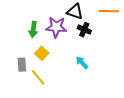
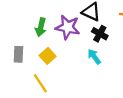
cyan arrow: (82, 63) -> (94, 57), moved
gray rectangle: (22, 65) -> (18, 54), moved

